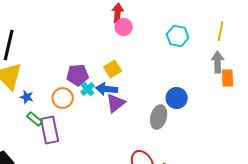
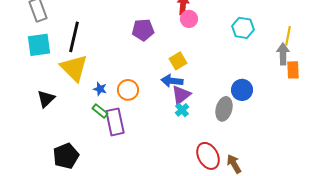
yellow line: (221, 31) -> (288, 36), moved
purple pentagon: (78, 75) -> (143, 30), moved
cyan cross: (88, 89) -> (182, 110), moved
blue star: (27, 97) -> (100, 89), moved

